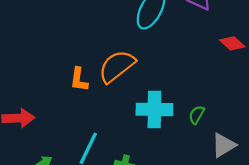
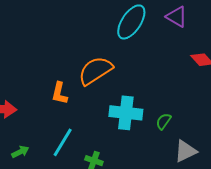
orange L-shape: (79, 79) -> (60, 93), moved

